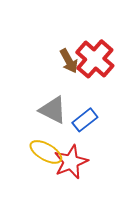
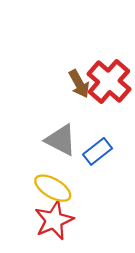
red star: (71, 162) -> (54, 220), moved

